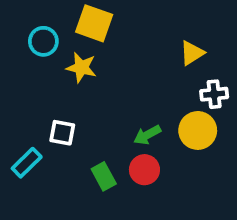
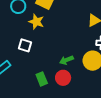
white square: (62, 133) -> (25, 45), moved

